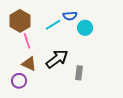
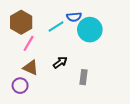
cyan circle: (85, 28) -> (90, 30), size x1.5
pink line: (27, 41) -> (29, 43), turned 49
black arrow: (57, 59) -> (60, 62), size x0.6

